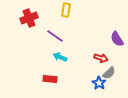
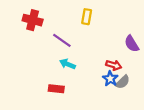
yellow rectangle: (66, 10) -> (87, 17), moved
red cross: (29, 18) -> (33, 20), turned 36
blue star: (99, 83) -> (110, 79), moved

